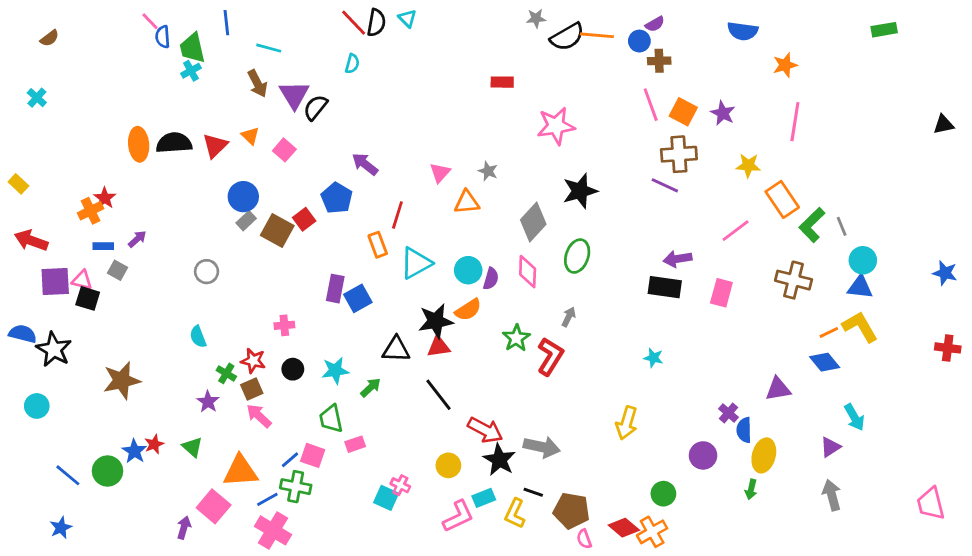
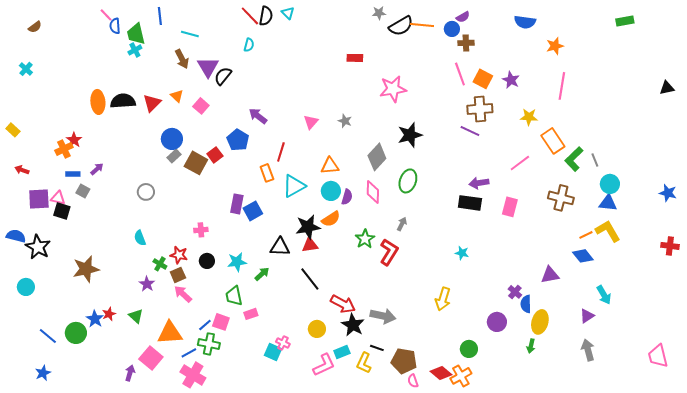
orange triangle: (467, 202) -> (330, 166), moved
red arrow: (31, 240) -> (22, 170), size x0.6

